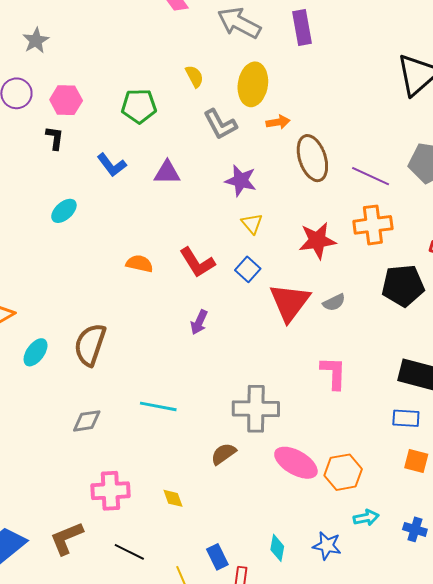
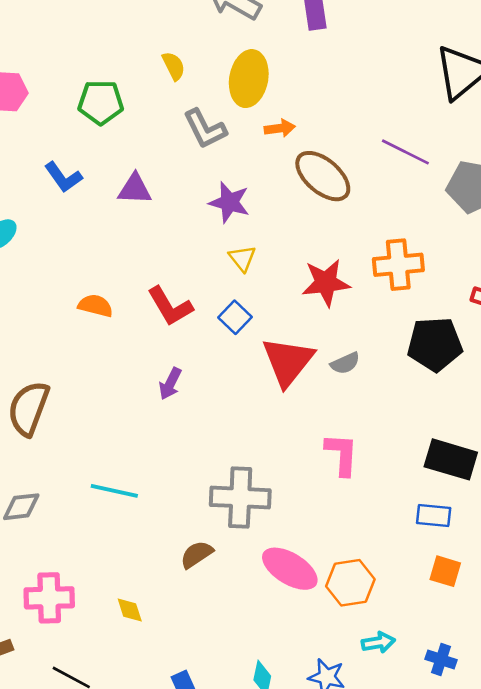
brown ellipse: (312, 158) -> (323, 176), turned -33
purple line: (371, 176) -> (405, 152), moved

